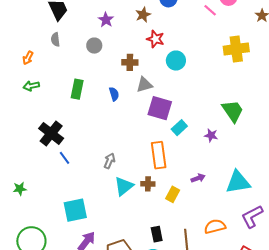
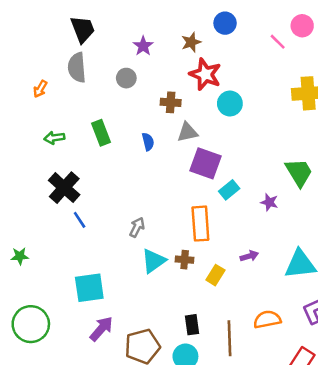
red star: (155, 39) -> (205, 74), size x1.4
gray semicircle: (55, 40) -> (77, 67), size x1.6
green arrow: (31, 86) -> (54, 138), moved
green rectangle: (77, 89) -> (101, 133), turned -36

